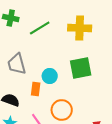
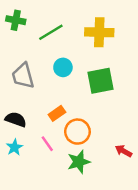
cyan circle: (50, 76) -> (63, 67), moved
orange rectangle: (36, 89) -> (57, 113), moved, turned 48

